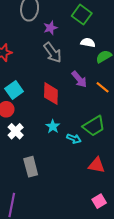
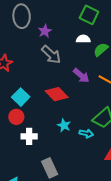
green square: (82, 15) -> (89, 15), moved
red diamond: (51, 94) -> (57, 94), turned -35
white cross: (16, 131) -> (29, 136), turned -35

